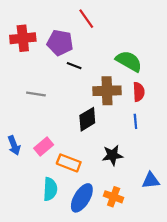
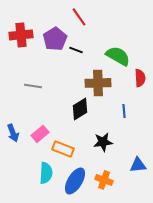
purple pentagon: (60, 43) -> (55, 39), turned 30
black line: (74, 66) -> (76, 50), moved
red semicircle: (139, 92) -> (140, 78), moved

